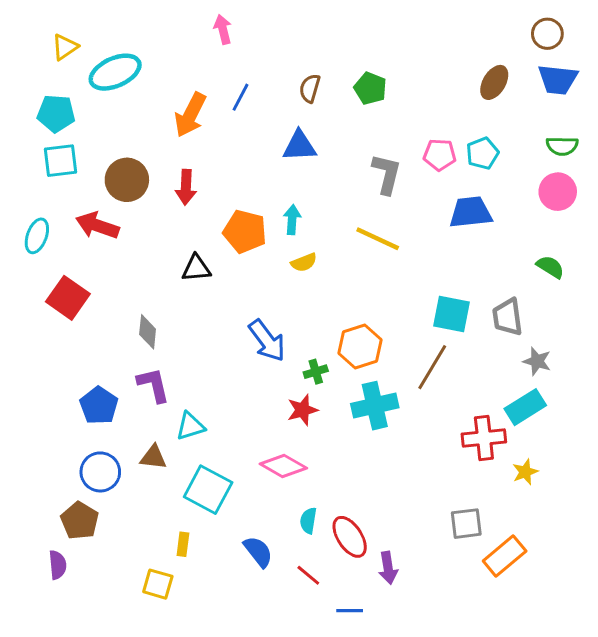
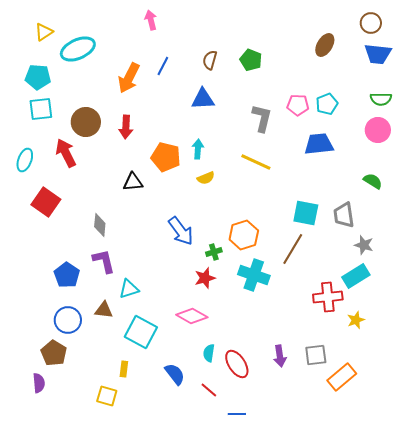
brown ellipse: (494, 82) -> (325, 45), moved
red arrow: (97, 226) -> (66, 153), turned 44
cyan cross: (375, 406) -> (254, 275), turned 32
purple arrow: (388, 568) -> (280, 356), moved

